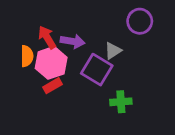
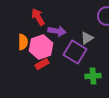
red arrow: (47, 37) -> (38, 17), moved

